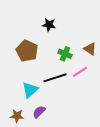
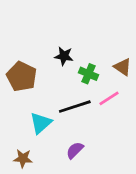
black star: (49, 25) -> (64, 56), moved
brown pentagon: (27, 51) -> (22, 77), moved
purple semicircle: (39, 112) -> (75, 150), moved

